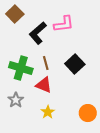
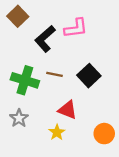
brown line: (46, 63) -> (54, 74), turned -64
red triangle: (44, 85) -> (68, 110), moved

